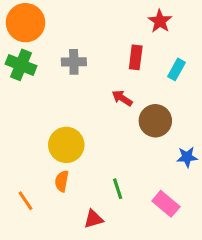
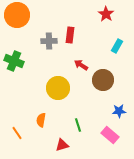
red rectangle: (136, 57) -> (70, 35), moved
green cross: (21, 65) -> (14, 61), moved
yellow circle: (66, 145) -> (58, 88), moved
blue star: (187, 157) -> (119, 111), moved

